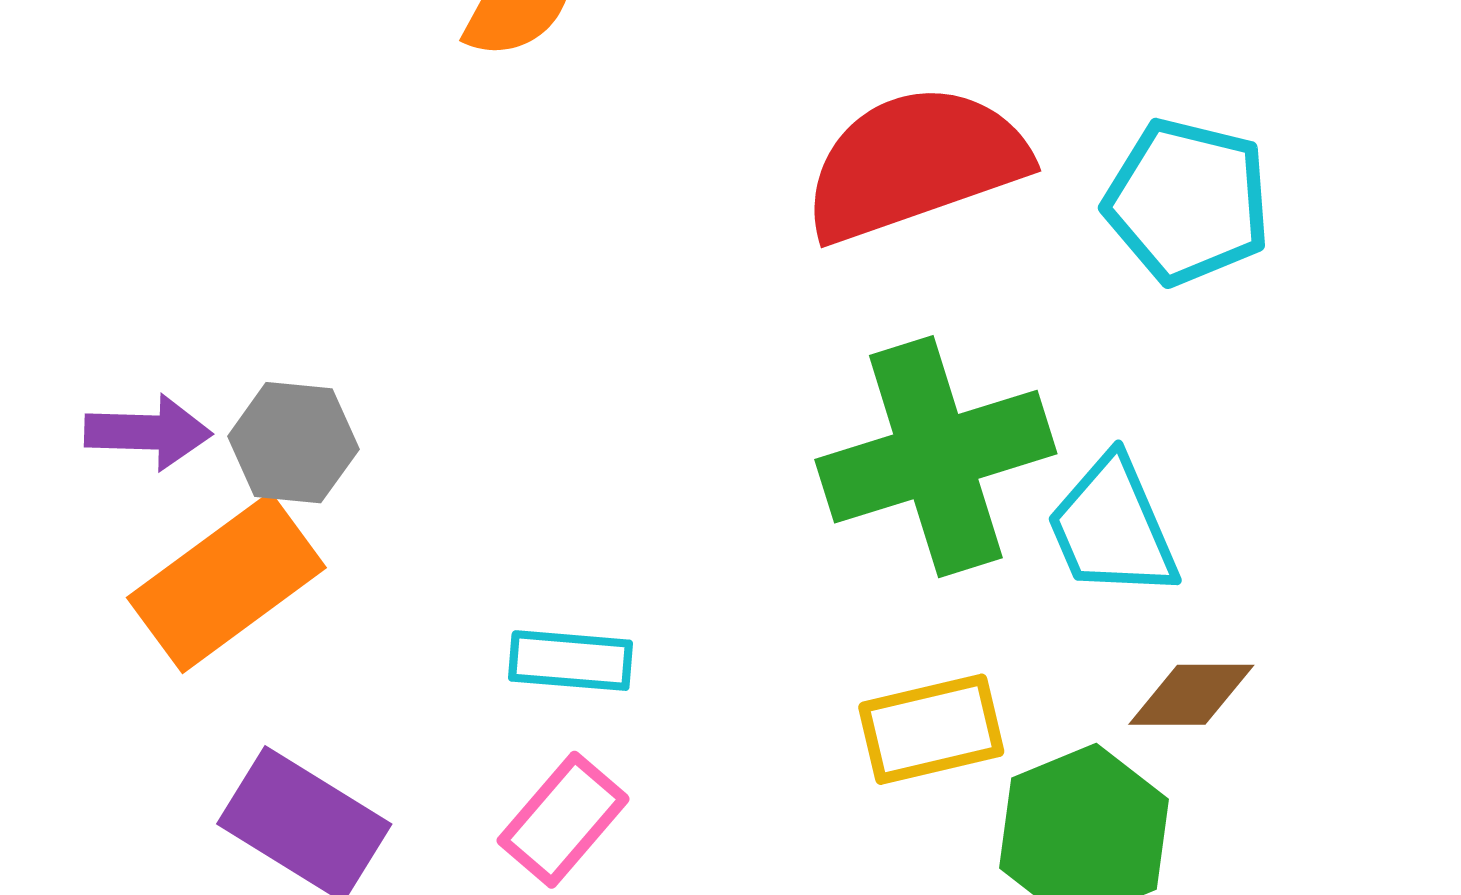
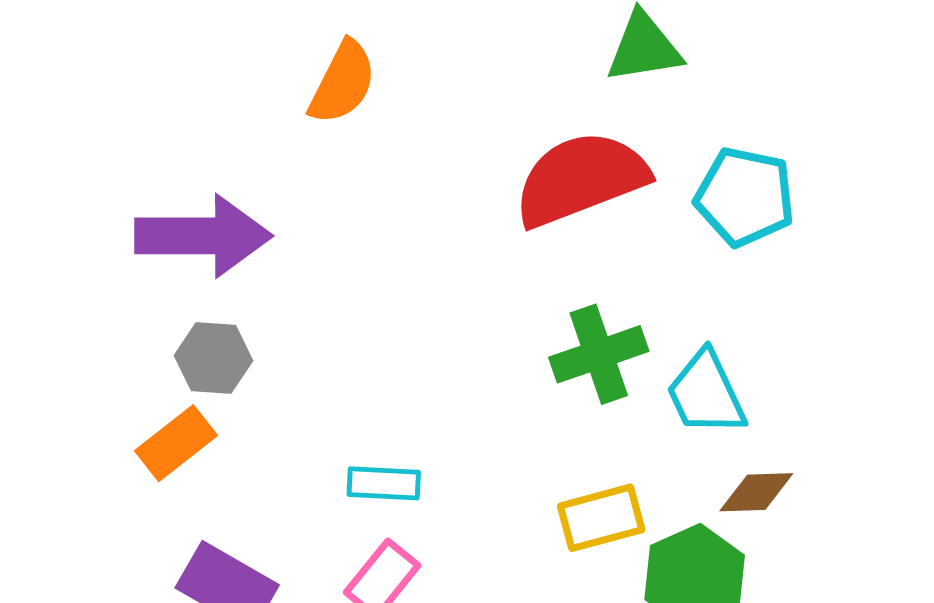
purple arrow: (148, 432) -> (203, 236), moved, size x1.8
green cross: (936, 457) -> (599, 354), size x0.7
orange rectangle: (226, 583) -> (176, 443), size x0.7

